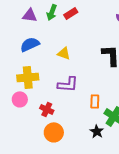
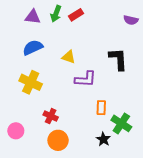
yellow cross: (28, 77) -> (31, 82), turned 30
purple L-shape: (68, 84) -> (85, 79), moved
pink circle: (20, 99) -> (16, 131), moved

